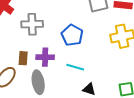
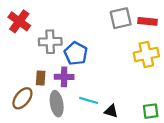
blue pentagon: (72, 35) -> (76, 53), moved
cyan line: (75, 67) -> (89, 100), moved

